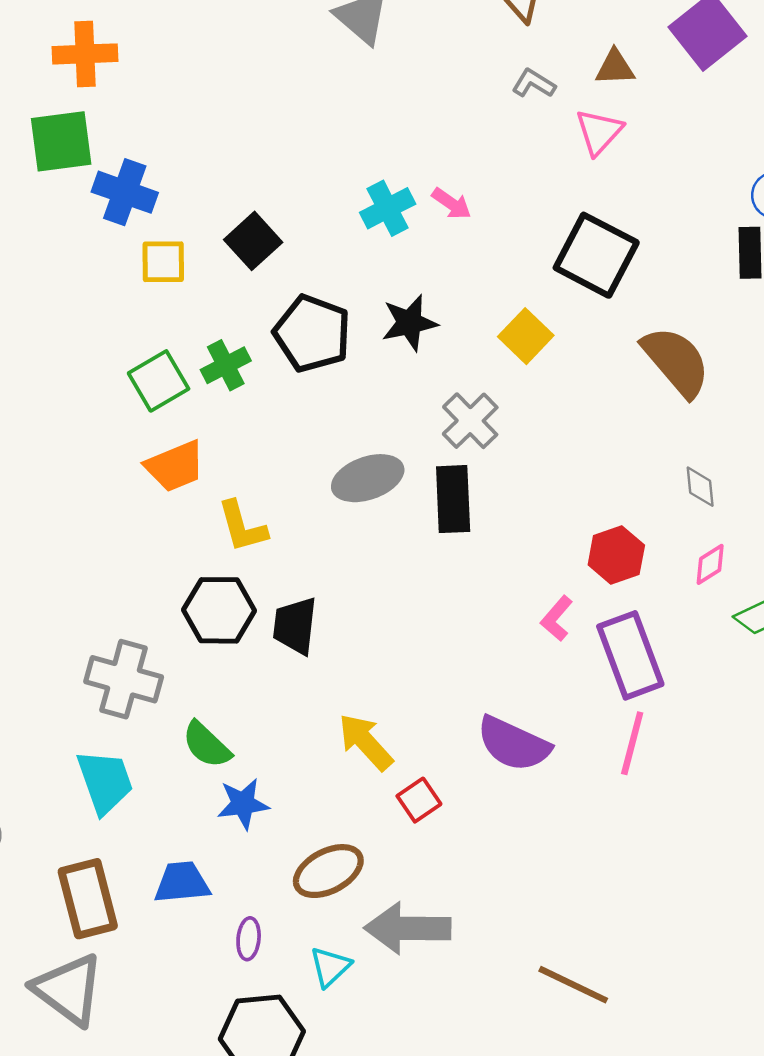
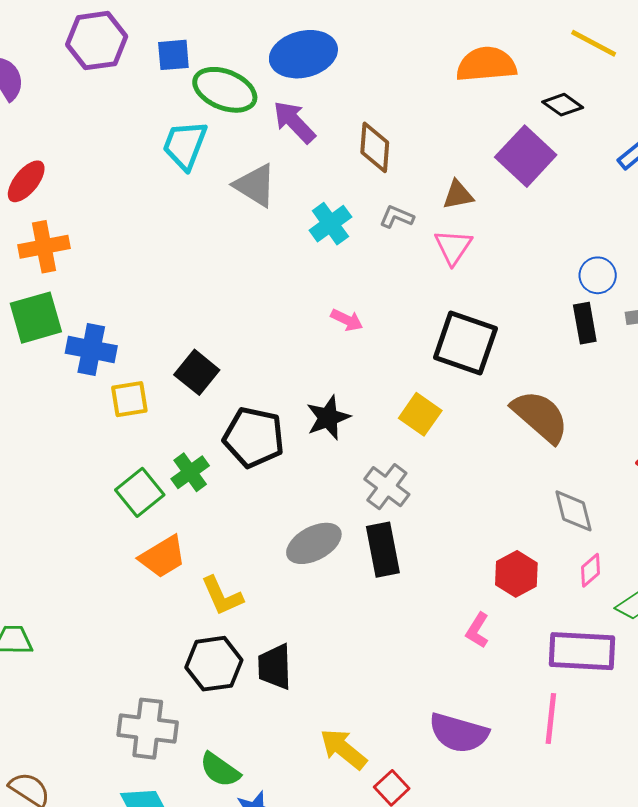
cyan cross: (388, 208) -> (330, 224), moved
gray diamond: (700, 487) -> (574, 511), size x1.4
purple rectangle: (630, 655) -> (582, 651), moved, turned -58

